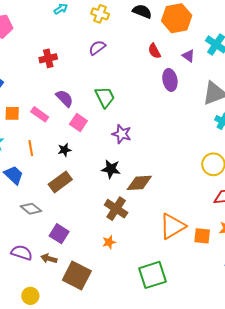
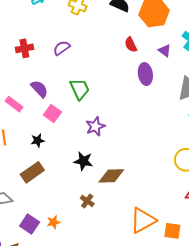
purple semicircle: (97, 48) -> (62, 48), moved
purple star: (122, 134) -> (95, 126), turned 30
brown cross: (116, 209) -> (87, 201), size x0.6
orange star: (109, 242) -> (54, 222), moved

